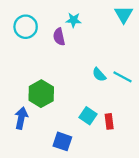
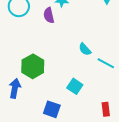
cyan line: (123, 77) -> (106, 63), moved
red rectangle: (109, 121) -> (106, 109), moved

